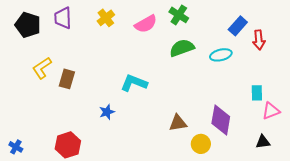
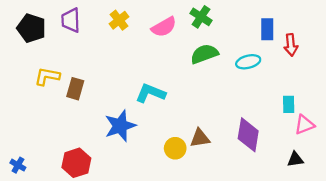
blue rectangle: (238, 26) -> (267, 29), turned -42
yellow L-shape: (42, 68) -> (47, 76), turned 45
blue star: (107, 112) -> (120, 126), size x1.8
yellow circle: (201, 144) -> (175, 148), moved

